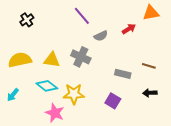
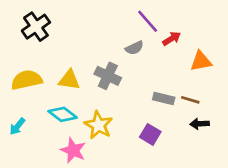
orange triangle: (151, 13) -> (201, 61), moved
purple line: (82, 16) -> (148, 21), moved
black cross: (27, 20) -> (36, 27), size x1.5
brown line: (149, 66) -> (190, 100), moved
yellow star: (74, 94) -> (98, 125), turned 30

